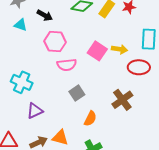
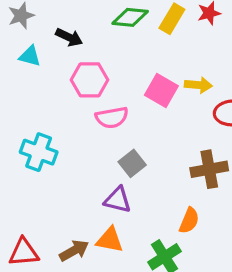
brown cross: (122, 100) -> (209, 169), turned 30
purple triangle: (35, 111) -> (118, 200), moved, turned 42
orange semicircle: (90, 119) -> (189, 221), moved

